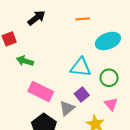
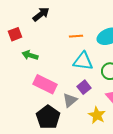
orange line: (83, 19) -> (76, 36), moved

